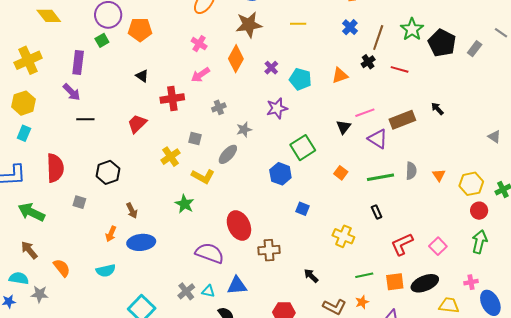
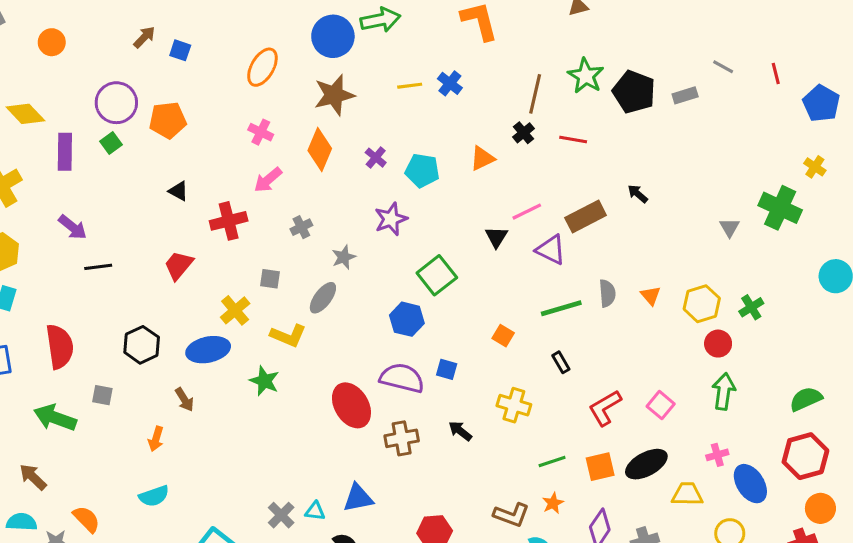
blue cross: (350, 27) -> (450, 83), moved
gray rectangle: (475, 49) -> (685, 95), turned 42
purple rectangle: (78, 62) -> (65, 152), moved
gray triangle: (494, 137) -> (730, 227), turned 32
orange square: (341, 173) -> (503, 336), moved
green arrow: (31, 212) -> (55, 418), moved
blue ellipse: (141, 242) -> (208, 350), moved
purple semicircle: (210, 253) -> (402, 378), moved
orange semicircle: (62, 268) -> (86, 519), moved
black arrow: (311, 276) -> (460, 431), moved

